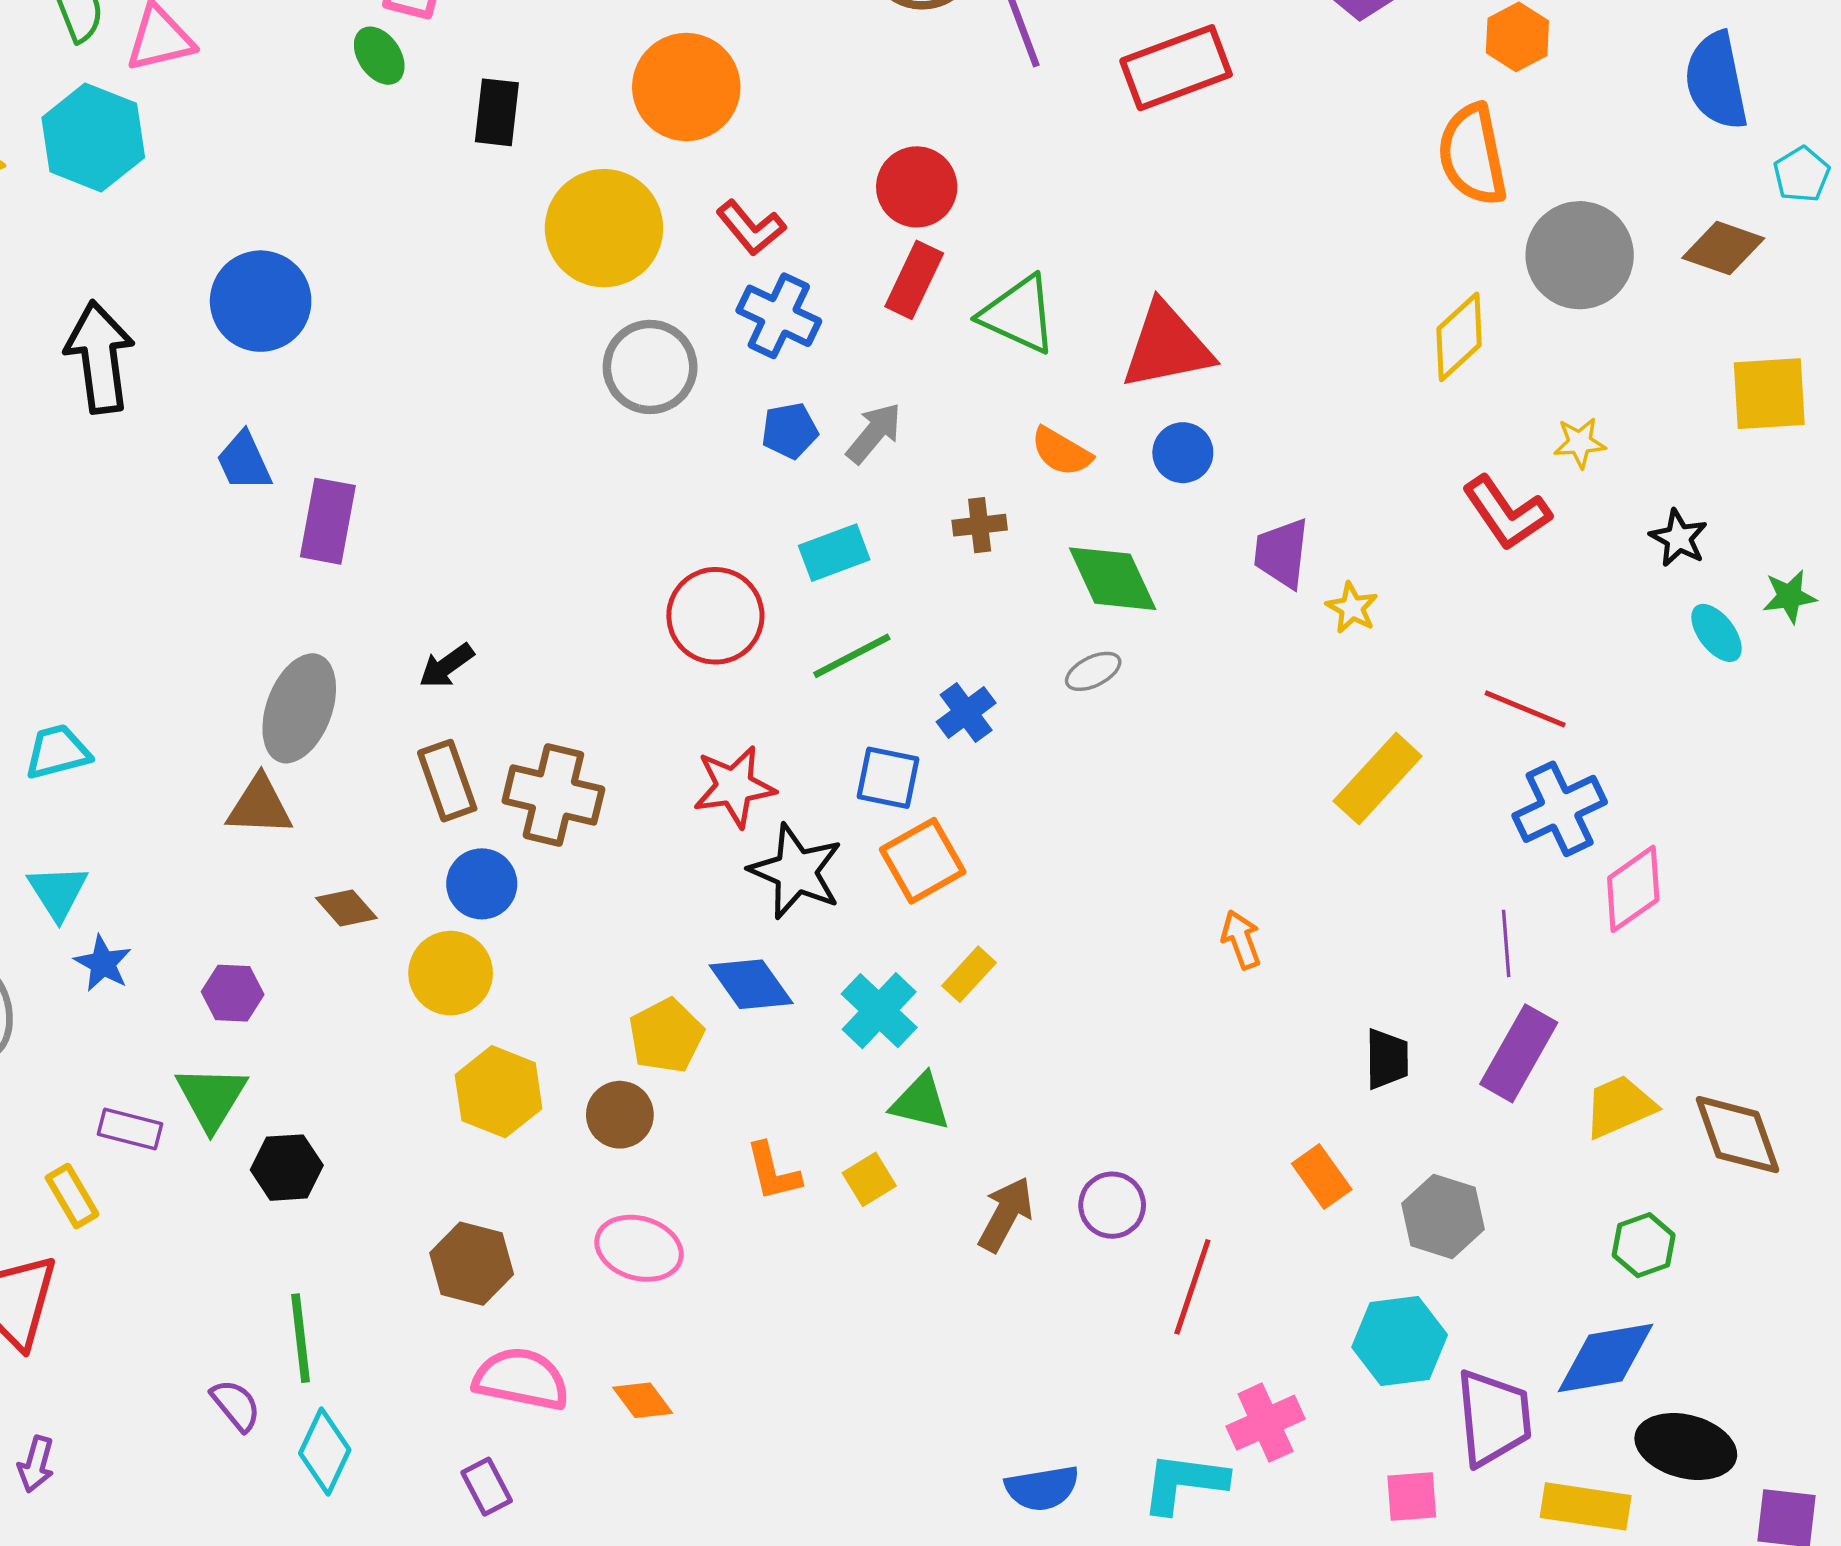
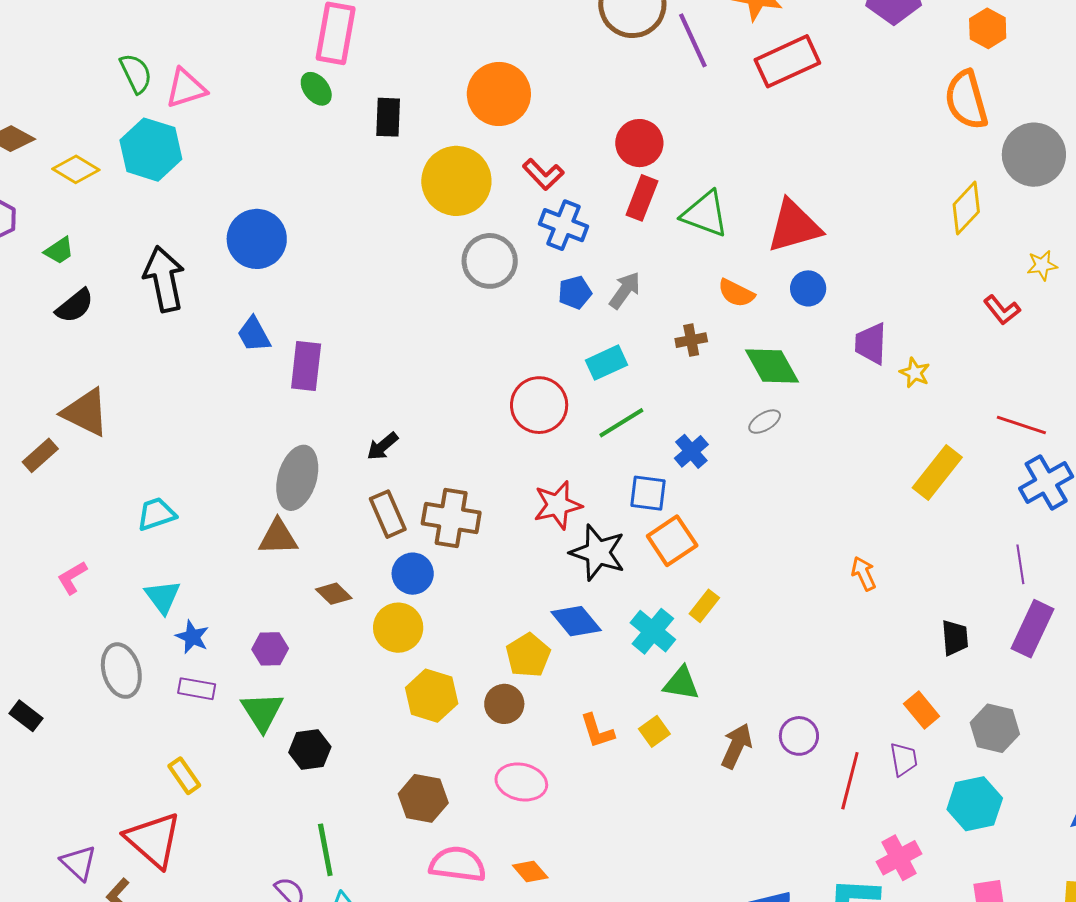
red L-shape: (1507, 513) -> (1002, 310), size x0.7
purple rectangle: (130, 1129) -> (197, 689), moved
purple trapezoid: (1494, 1418) -> (904, 759), moved, size x0.6

